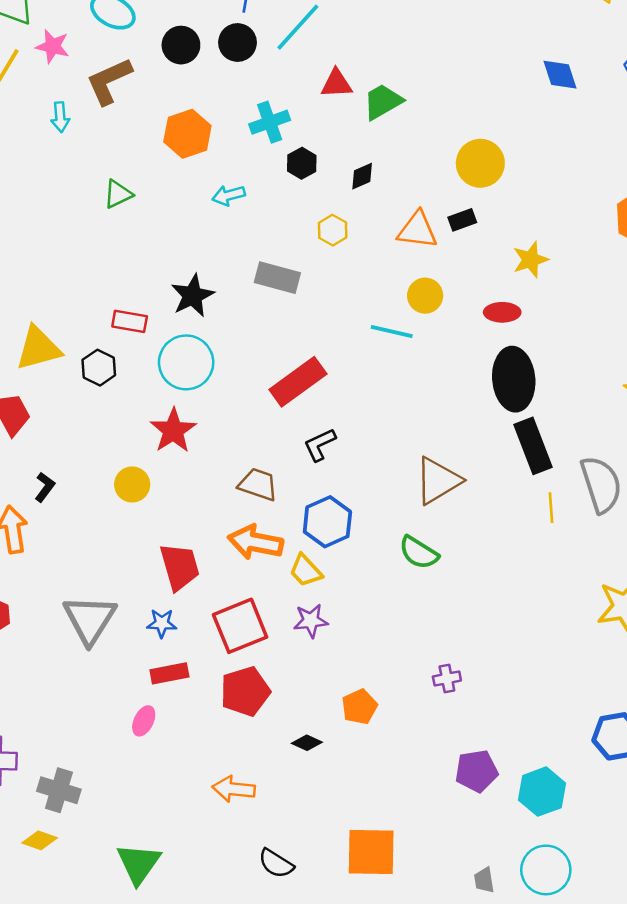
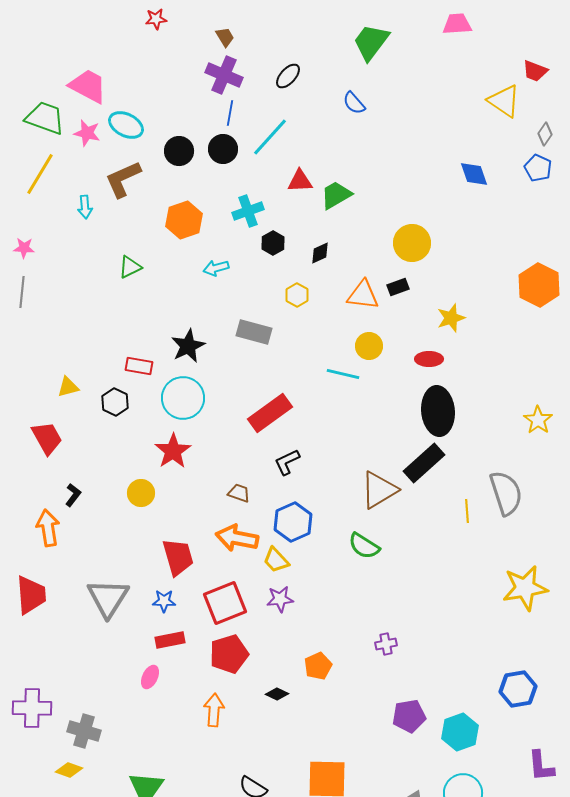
pink star: (52, 46) -> (87, 133), moved
yellow triangle: (38, 348) -> (68, 387), size x0.6
black rectangle: (533, 446) -> (424, 463), moved, turned 69
brown trapezoid: (258, 484) -> (239, 493), size x0.7
orange arrow: (234, 789) -> (214, 710), moved, turned 88

